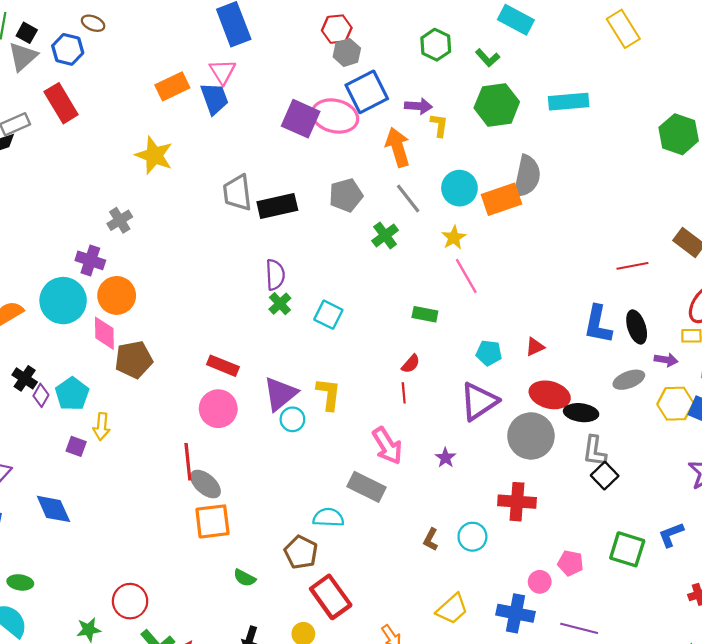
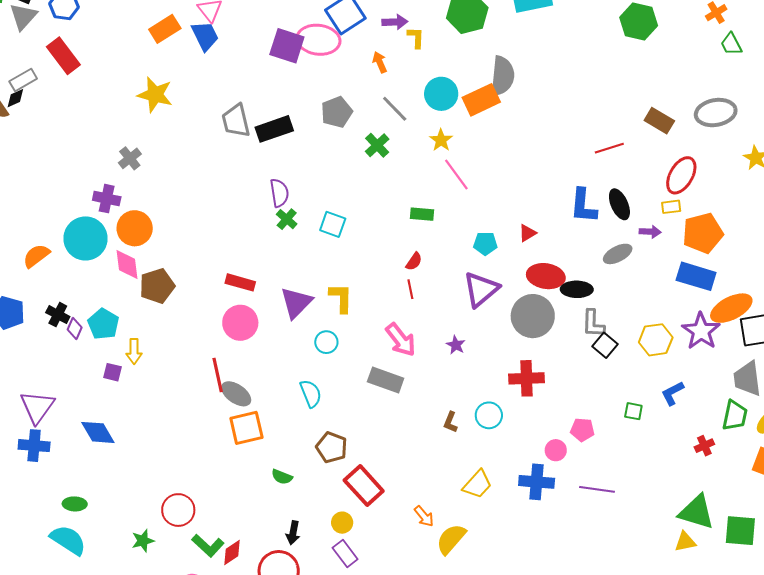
orange arrow: (398, 147) -> (380, 62), size x0.6
yellow hexagon: (675, 404) -> (656, 340), moved
cyan circle: (292, 419) -> (326, 342), moved
cyan semicircle: (328, 518) -> (311, 393), moved, turned 72
green square: (627, 549) -> (633, 411), size x0.6

